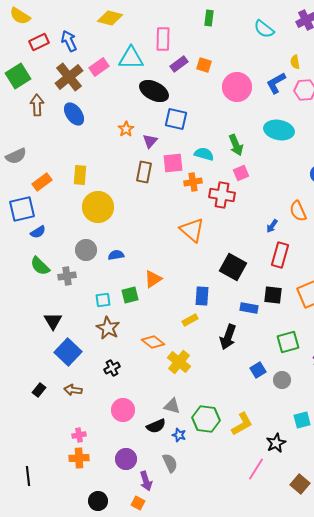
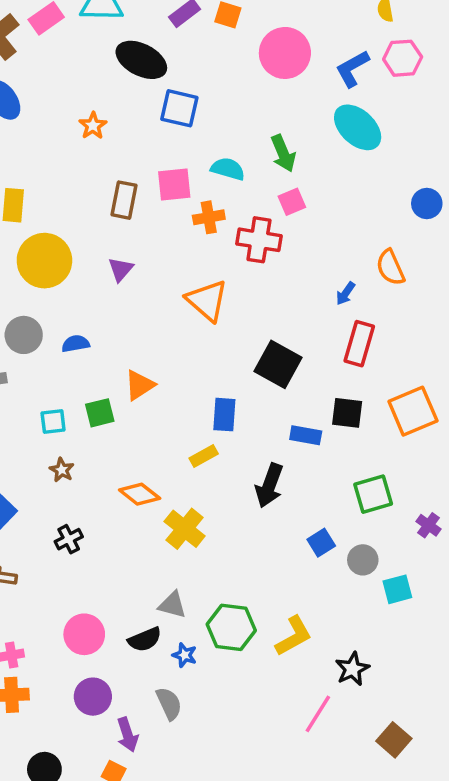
blue L-shape: (276, 83) -> (352, 69), moved
cyan ellipse: (279, 130) -> (358, 127), turned 32
purple triangle: (150, 141) -> (121, 269), moved
brown star: (108, 328) -> (62, 470), size x0.6
pink circle: (123, 410) -> (84, 634), moved
cyan square: (302, 420) -> (397, 589), moved

